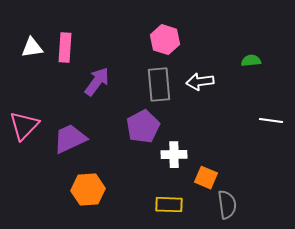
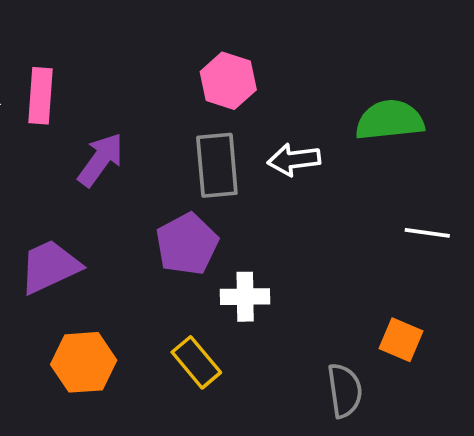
green semicircle: (251, 61) -> (390, 120), size x1.8
orange square: (206, 178) -> (401, 340), moved
yellow rectangle: (169, 205) -> (196, 362), moved, turned 48

